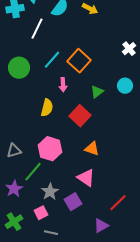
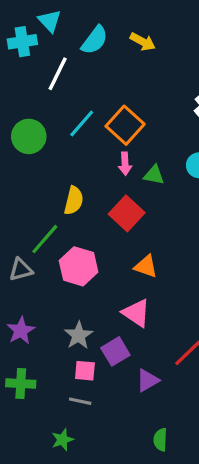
pink arrow: (63, 85) -> (125, 164), moved
green triangle: (97, 92) -> (154, 175), turned 48
green line: (33, 172) -> (45, 239), moved
pink square: (41, 213) -> (85, 371), moved, turned 32
green cross: (14, 222) -> (21, 384), turned 36
purple triangle: (101, 226) -> (148, 380), moved

